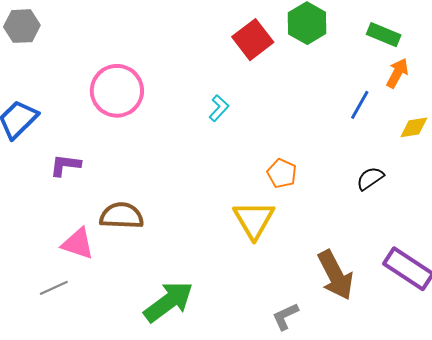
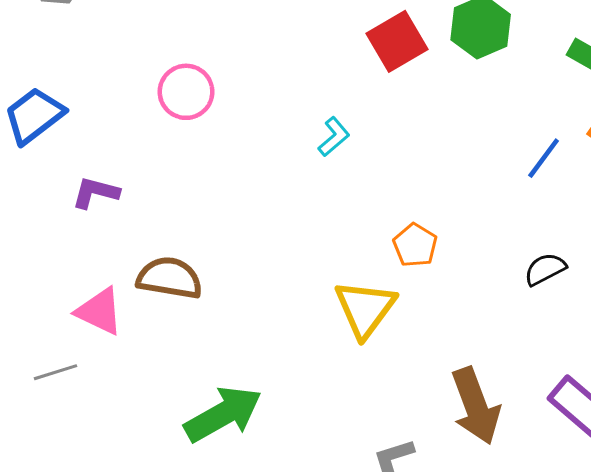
pink circle: (117, 91) -> (186, 92), size x0.7

